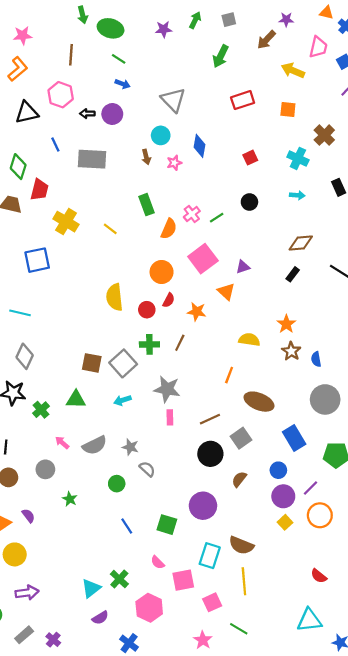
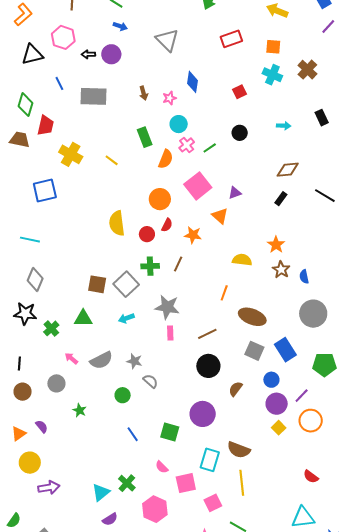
cyan circle: (161, 135) -> (179, 124), moved
cyan cross: (298, 158) -> (272, 75), moved
gray square: (241, 438) -> (254, 351), moved, turned -30
purple arrow: (27, 593) -> (49, 487), moved

